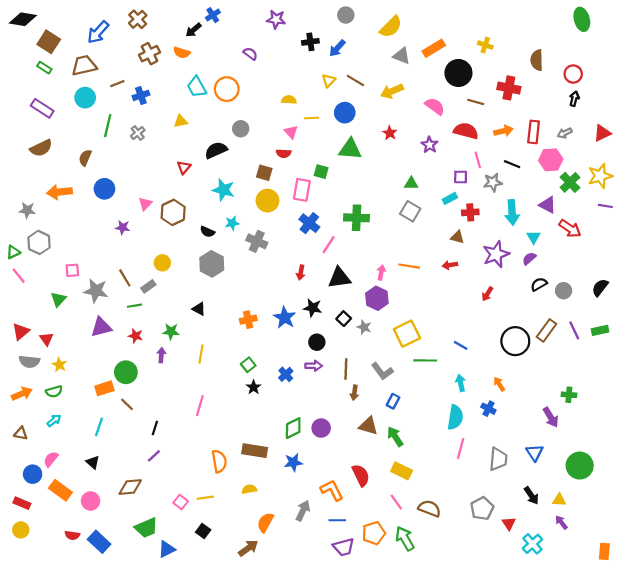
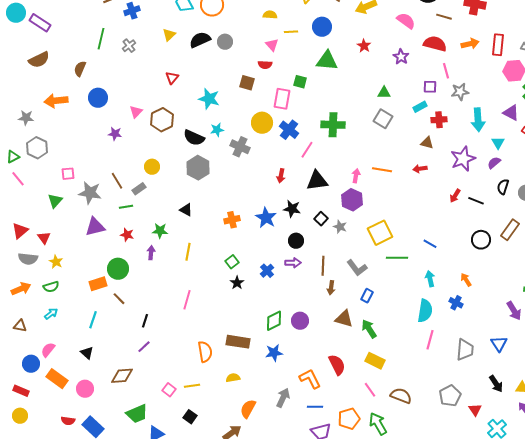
cyan circle: (85, 98) -> (16, 13), moved
yellow triangle: (181, 121) -> (169, 35), turned -32
black semicircle: (216, 150) -> (200, 40), moved
black line: (512, 164) -> (476, 201), moved
yellow circle: (267, 201) -> (262, 123), moved
black semicircle: (207, 232) -> (194, 138), size x1.5
black semicircle: (539, 284) -> (503, 187), turned -42
black circle: (515, 341) -> (481, 240), size x0.7

